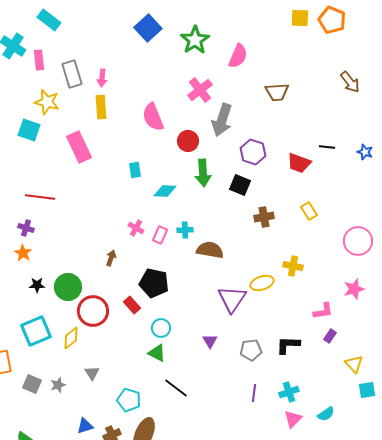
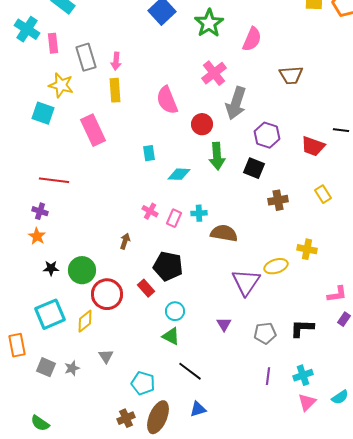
blue triangle: (85, 426) -> (198, 409), moved

